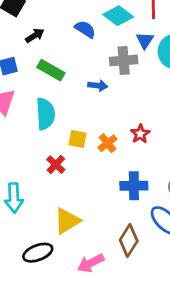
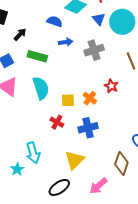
gray cross: (124, 60) -> (94, 50), moved
blue arrow: (98, 86) -> (66, 42), moved
blue cross: (134, 186) -> (88, 128), moved

